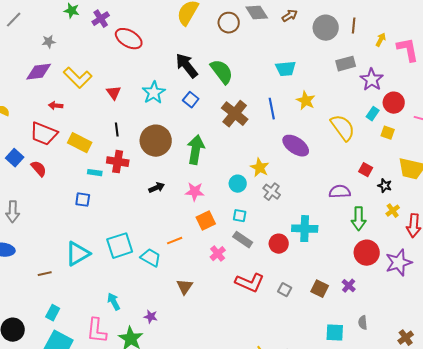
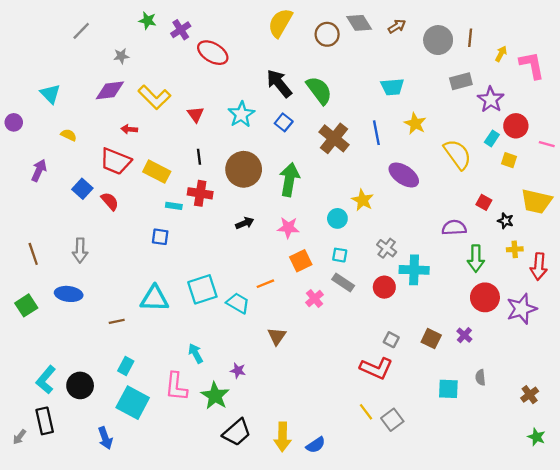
gray cross: (272, 192) -> (387, 248), moved
yellow cross: (393, 211) -> (515, 249), turned 32
cyan triangle: (78, 254) -> (154, 299), turned 32
red L-shape: (250, 283) -> (376, 368), moved

